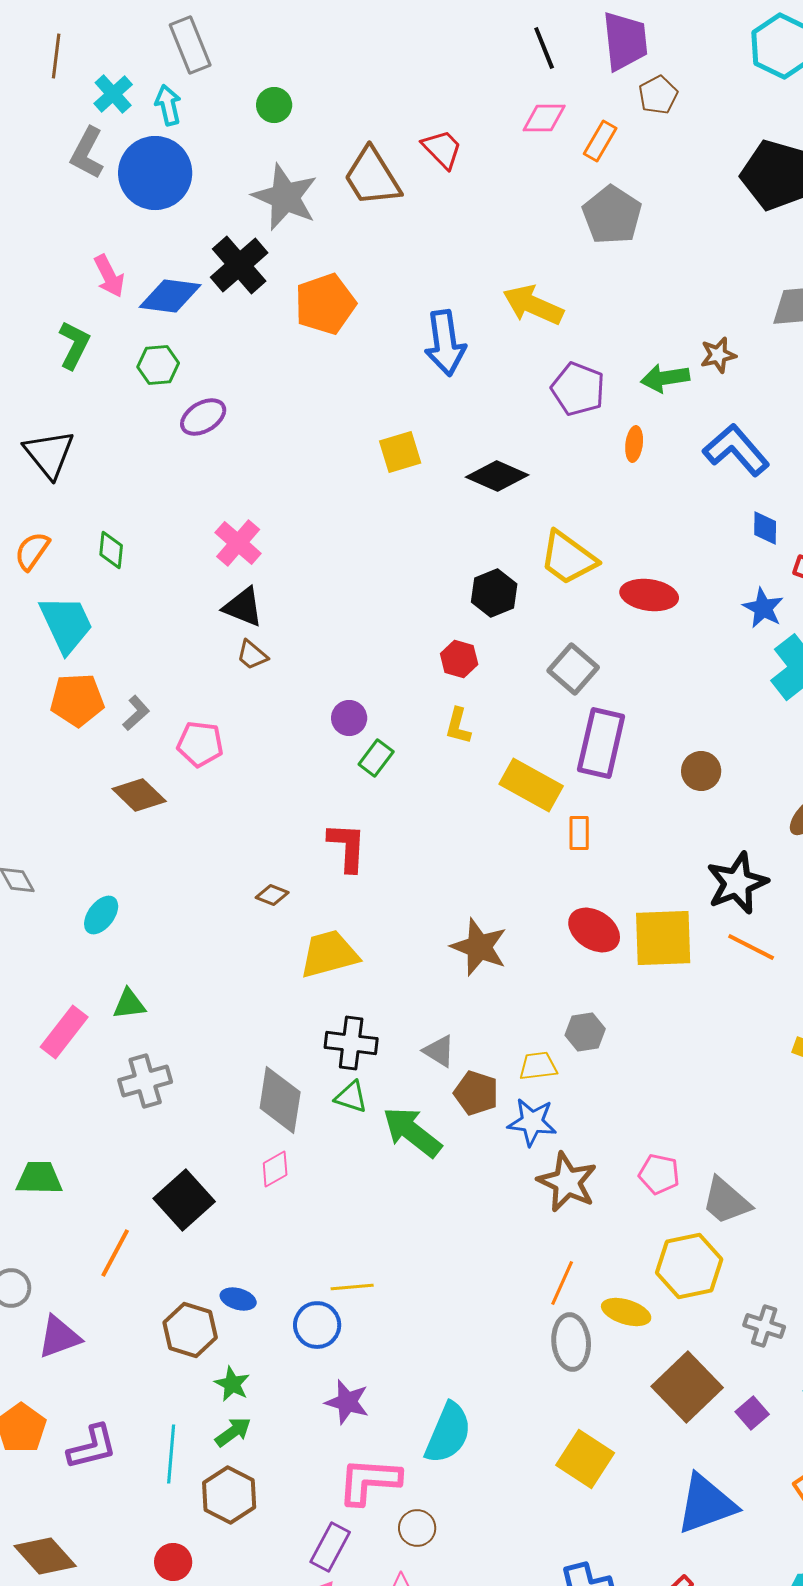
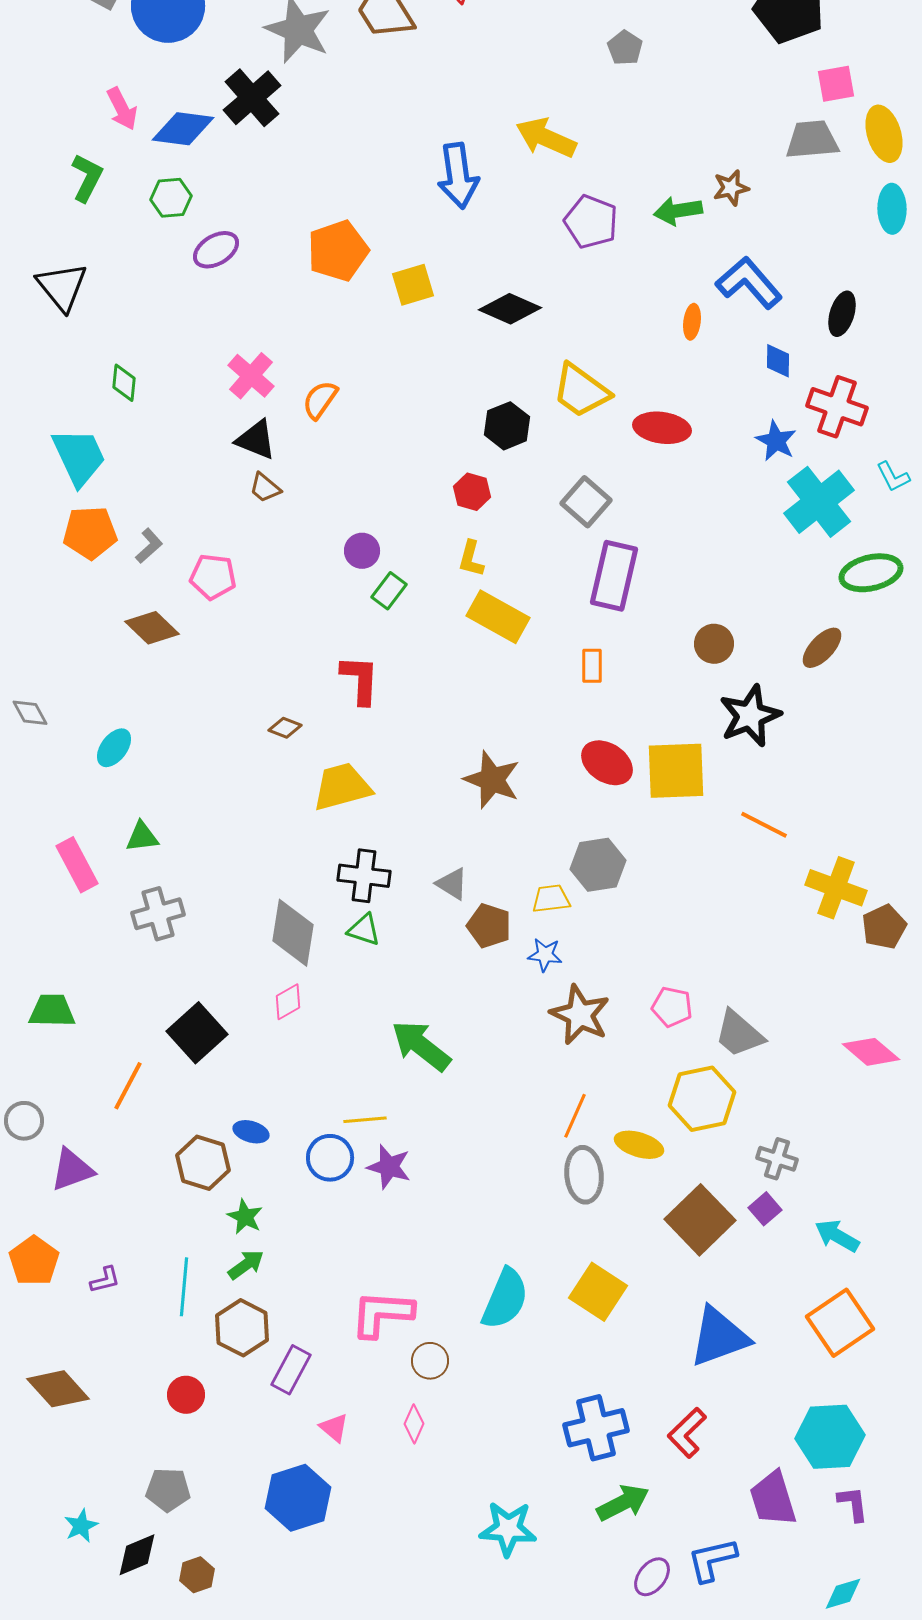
gray pentagon: (612, 215) -> (625, 48), size x0.6
orange pentagon: (325, 304) -> (338, 251), moved
orange ellipse: (634, 444) -> (692, 322), moved
orange semicircle: (32, 551) -> (320, 400), moved
brown circle: (701, 771) -> (714, 644), moved
yellow rectangle: (531, 785) -> (498, 617), moved
orange line: (751, 947) -> (764, 825), moved
pink rectangle: (64, 1032) -> (77, 865), turned -66
gray hexagon: (585, 1032) -> (598, 865), size x1.4
blue star: (532, 1122) -> (545, 955), size x0.7
green arrow: (412, 1132) -> (421, 1046), moved
purple star: (347, 1402) -> (389, 1167), moved
purple square: (752, 1413) -> (765, 1209), moved
cyan semicircle: (448, 1433) -> (505, 1299), moved
purple L-shape: (92, 1447) -> (105, 1280), size x0.6
purple rectangle: (330, 1547) -> (291, 1370), moved

